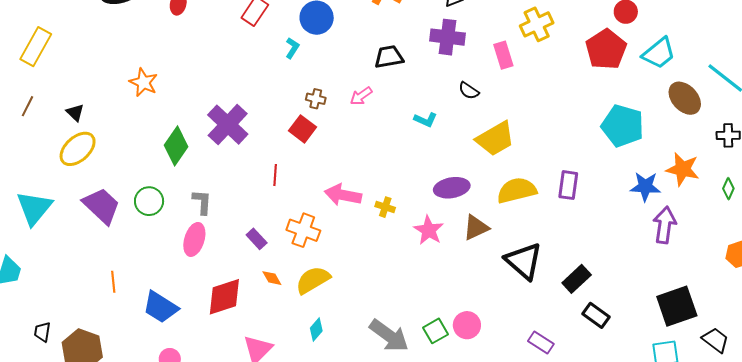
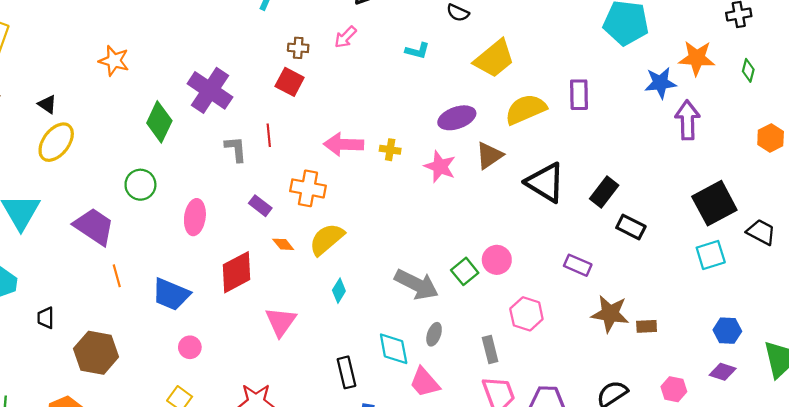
gray L-shape: (202, 202) -> (236, 149), moved
purple trapezoid: (102, 206) -> (94, 226), moved
black trapezoid: (42, 332) -> (46, 318), moved

